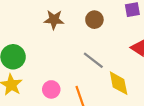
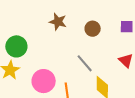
pink circle: (51, 89) -> (44, 81), size x1.5

